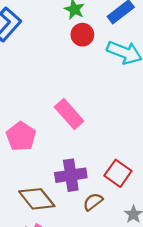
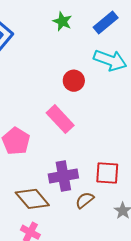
red circle: (82, 35) -> (74, 81), moved
red square: (118, 173) -> (107, 173), turned -30

